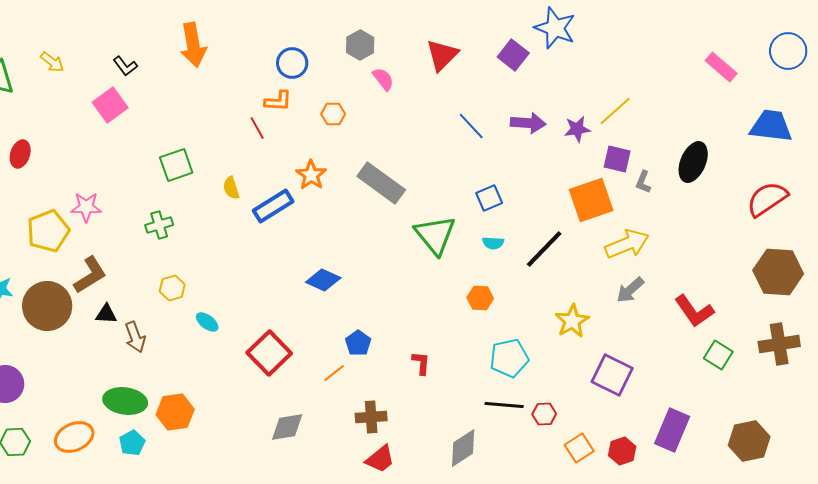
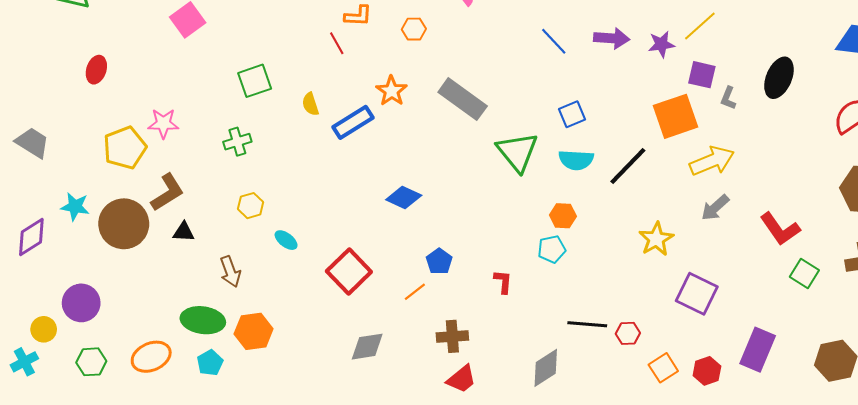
cyan semicircle: (493, 243) -> (576, 160), size x1.6
brown arrow: (135, 337) -> (230, 272), moved
cyan pentagon: (509, 358) -> (552, 249), moved, size x0.7

